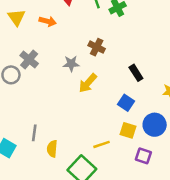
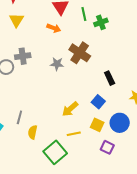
orange arrow: (48, 21) -> (54, 28), moved
brown cross: (97, 47) -> (80, 53), size x1.5
gray cross: (29, 59) -> (23, 56), turned 35
yellow arrow: (88, 83) -> (70, 109), moved

